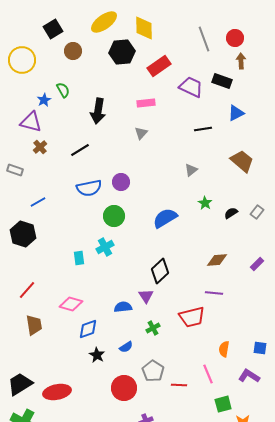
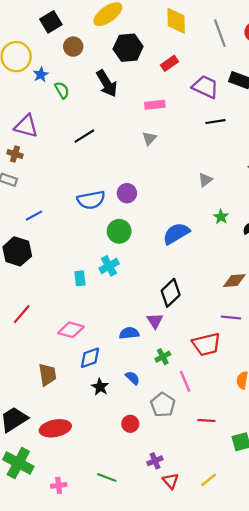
yellow diamond: (144, 28) -> (176, 21), moved
red rectangle: (159, 66) -> (169, 63), size x0.7
blue star: (44, 100) -> (41, 75), moved
black arrow: (98, 111) -> (107, 83), moved, turned -40
black line: (203, 129) -> (215, 122), moved
brown cross: (40, 147) -> (15, 154), moved, turned -32
black line: (80, 150) -> (84, 136), moved
brown trapezoid: (34, 325) -> (47, 375), moved
blue semicircle: (126, 347) -> (133, 378), turned -104
pink line: (208, 374) -> (185, 381), moved
red line: (179, 385) -> (206, 420), moved
red circle: (124, 388) -> (130, 424), size x0.6

